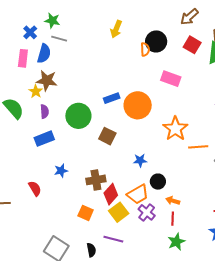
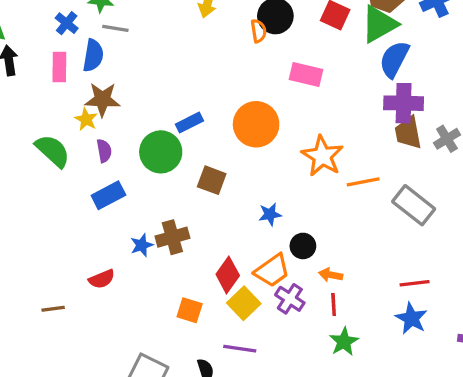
blue rectangle: (112, 98) -> (189, 122), moved
brown cross: (96, 180) -> (172, 237), moved
red semicircle: (35, 188) -> (102, 279), turned 105

